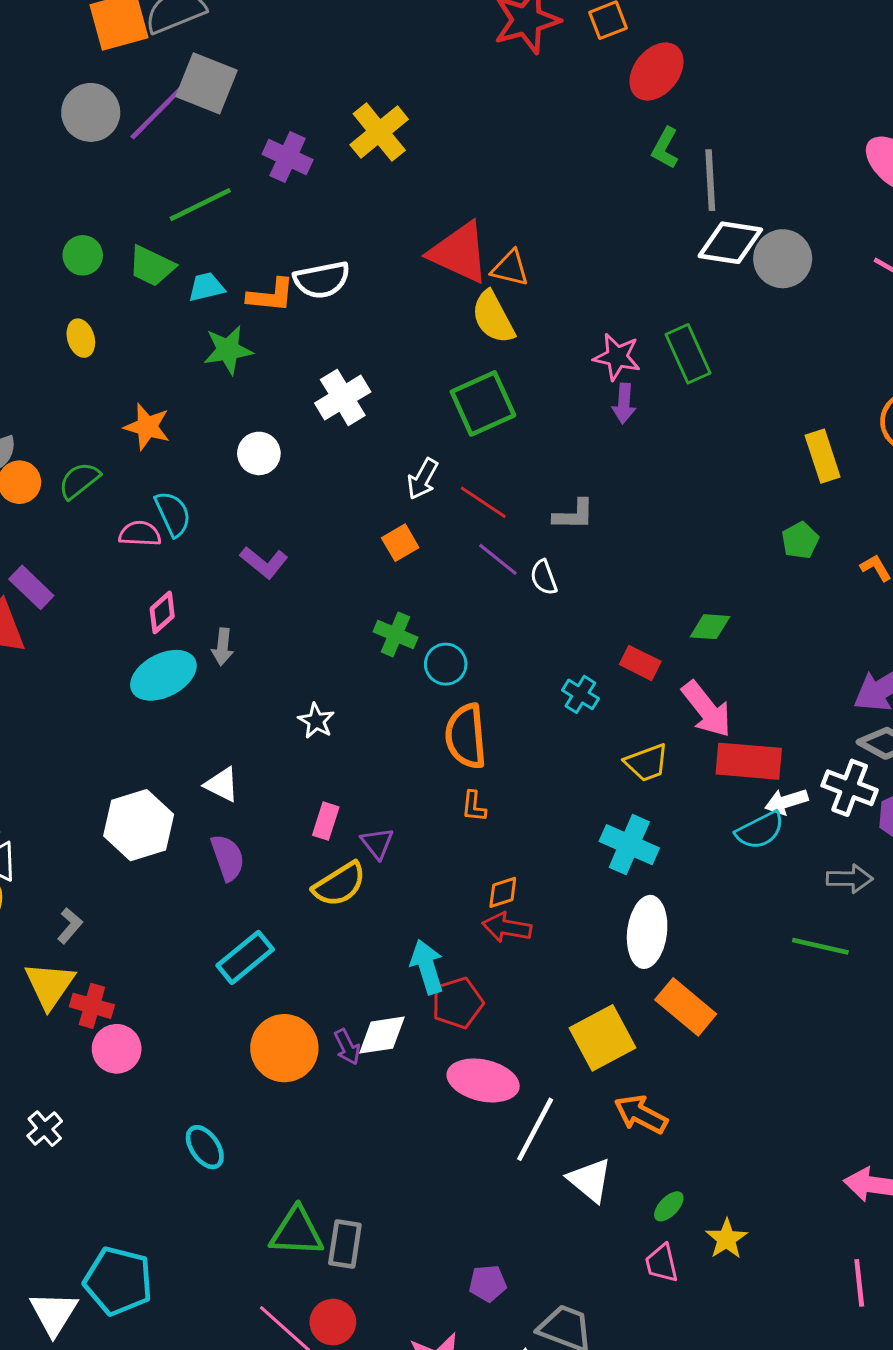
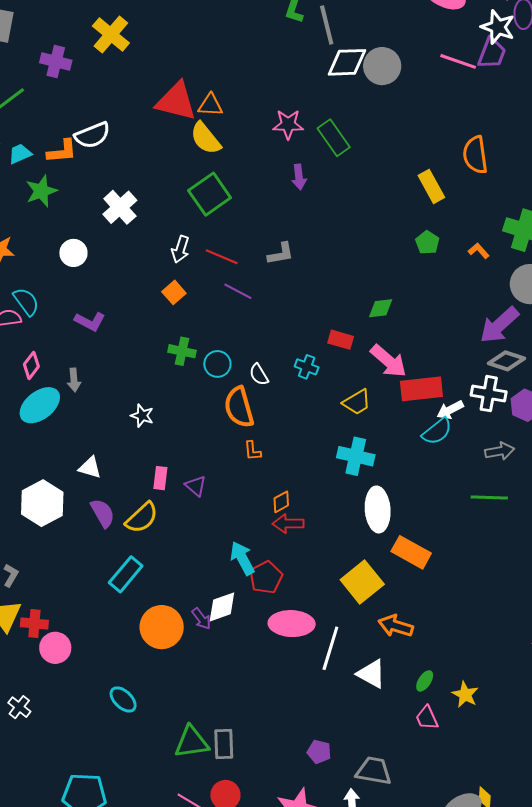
pink star: (617, 357) -> (288, 124), moved
white semicircle: (544, 577) -> (259, 375), moved
yellow semicircle: (339, 884) -> (142, 518), moved
purple pentagon: (488, 1283) -> (319, 752), turned 30

